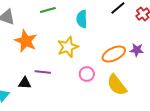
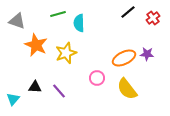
cyan semicircle: (82, 19) -> (79, 23), moved
yellow star: (68, 47) -> (66, 53), moved
purple line: (43, 72) -> (59, 91), moved, turned 42

